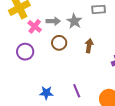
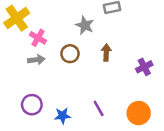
gray arrow: (53, 21) -> (36, 60), moved
purple circle: (25, 52) -> (32, 105), moved

